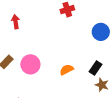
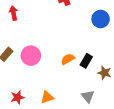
black rectangle: (96, 68) -> (86, 61), moved

